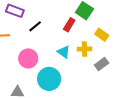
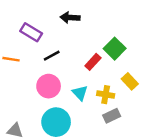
pink circle: (28, 58) -> (49, 86), moved
gray rectangle: (102, 64) -> (112, 116), moved

